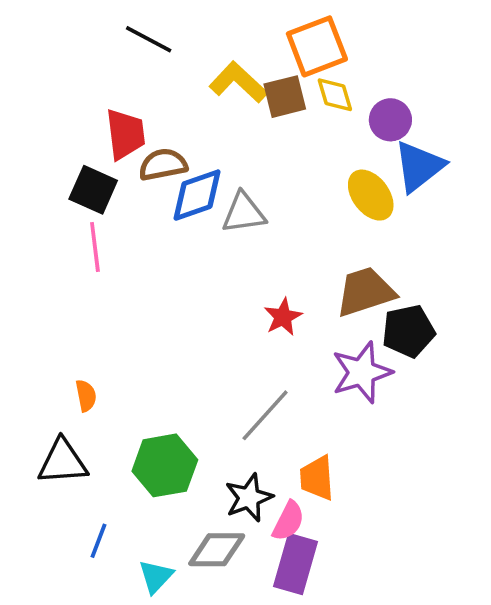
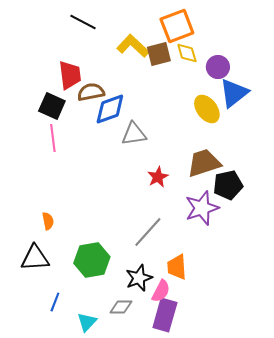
gray triangle: (244, 213) -> (134, 134), moved
gray diamond: (217, 550) -> (121, 307), size x0.7

